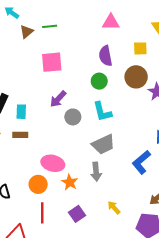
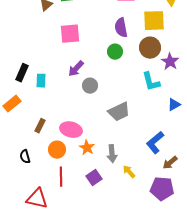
yellow square: (140, 48) -> (154, 21), size x1.6
cyan L-shape: (102, 112) -> (151, 82), moved
brown rectangle: (20, 135) -> (40, 126), moved, turned -64
blue L-shape: (141, 162) -> (155, 143), moved
gray arrow: (96, 172) -> (112, 154), moved

